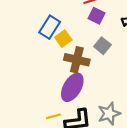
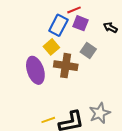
blue rectangle: (50, 27) -> (58, 25), moved
purple ellipse: (72, 87) -> (35, 70), moved, turned -44

